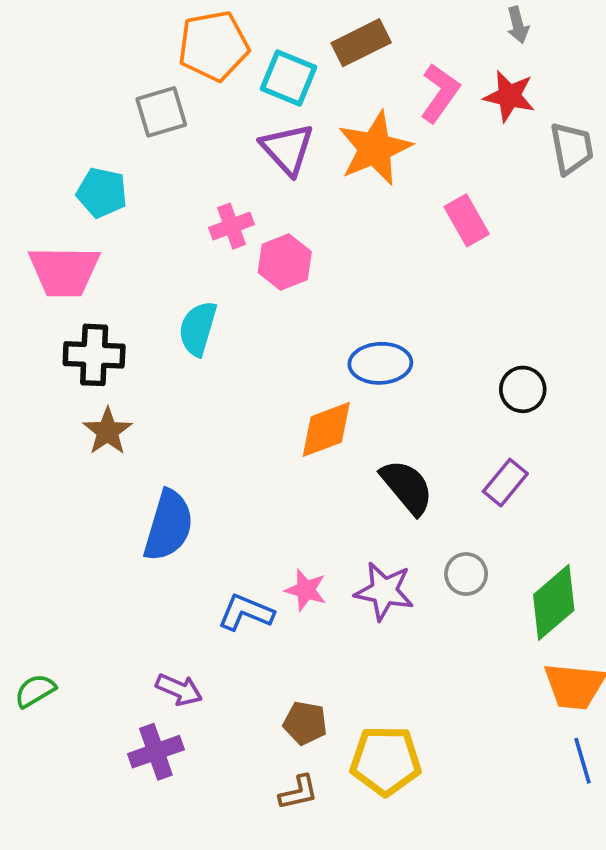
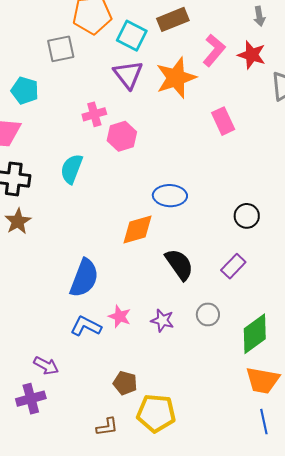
blue semicircle: (169, 526) -> (84, 278), moved
purple star: (384, 591) -> (162, 320), size x0.7
brown pentagon: (305, 723) -> (125, 383), moved

